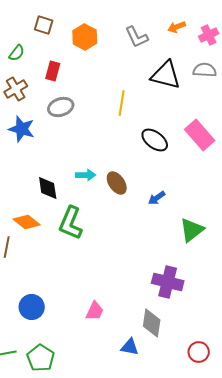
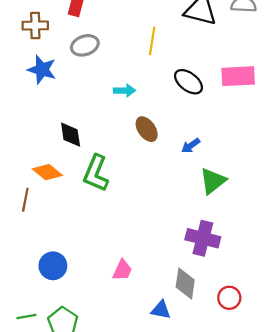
brown cross: (16, 89) -> (35, 26), turned 30
pink rectangle: (200, 135) -> (238, 76), turned -52
cyan arrow: (86, 175) -> (125, 91), moved
green triangle: (192, 230) -> (213, 181), moved
red circle: (199, 352) -> (229, 298), moved

